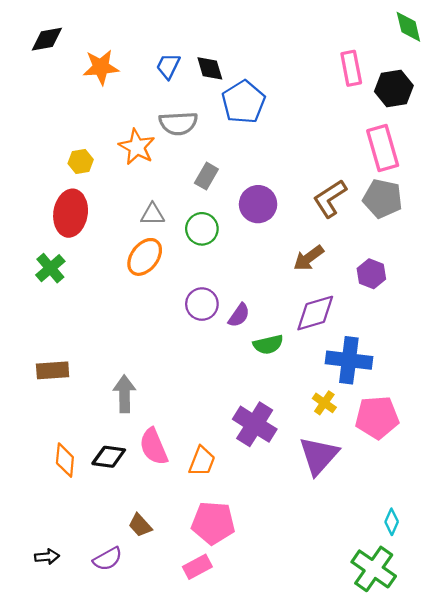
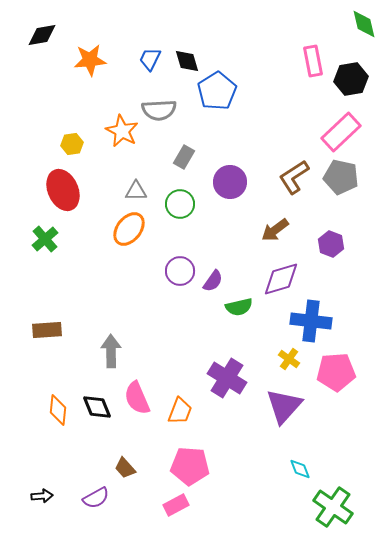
pink rectangle: (383, 148) -> (341, 132), turned 63
red ellipse: (71, 213) -> (63, 190), turned -33
black diamond: (109, 457) -> (97, 407), turned 60
cyan diamond: (392, 522) -> (300, 469), moved, turned -45

